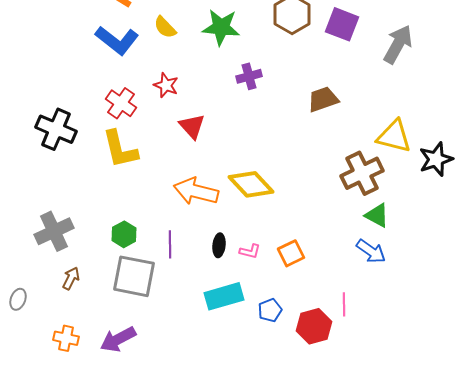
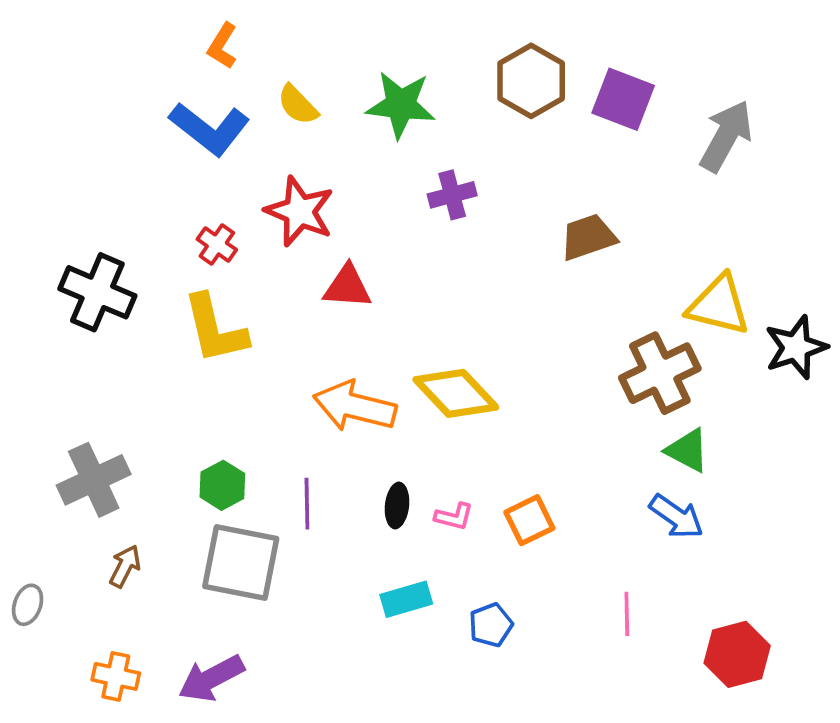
red star: (166, 85) -> (300, 211), size x1.5
red cross: (121, 103) -> (217, 244), size x0.7
red triangle: (192, 126) -> (347, 287), turned -44
cyan rectangle: (224, 296) -> (406, 599), size x0.7
red hexagon: (314, 326) -> (737, 654), moved

